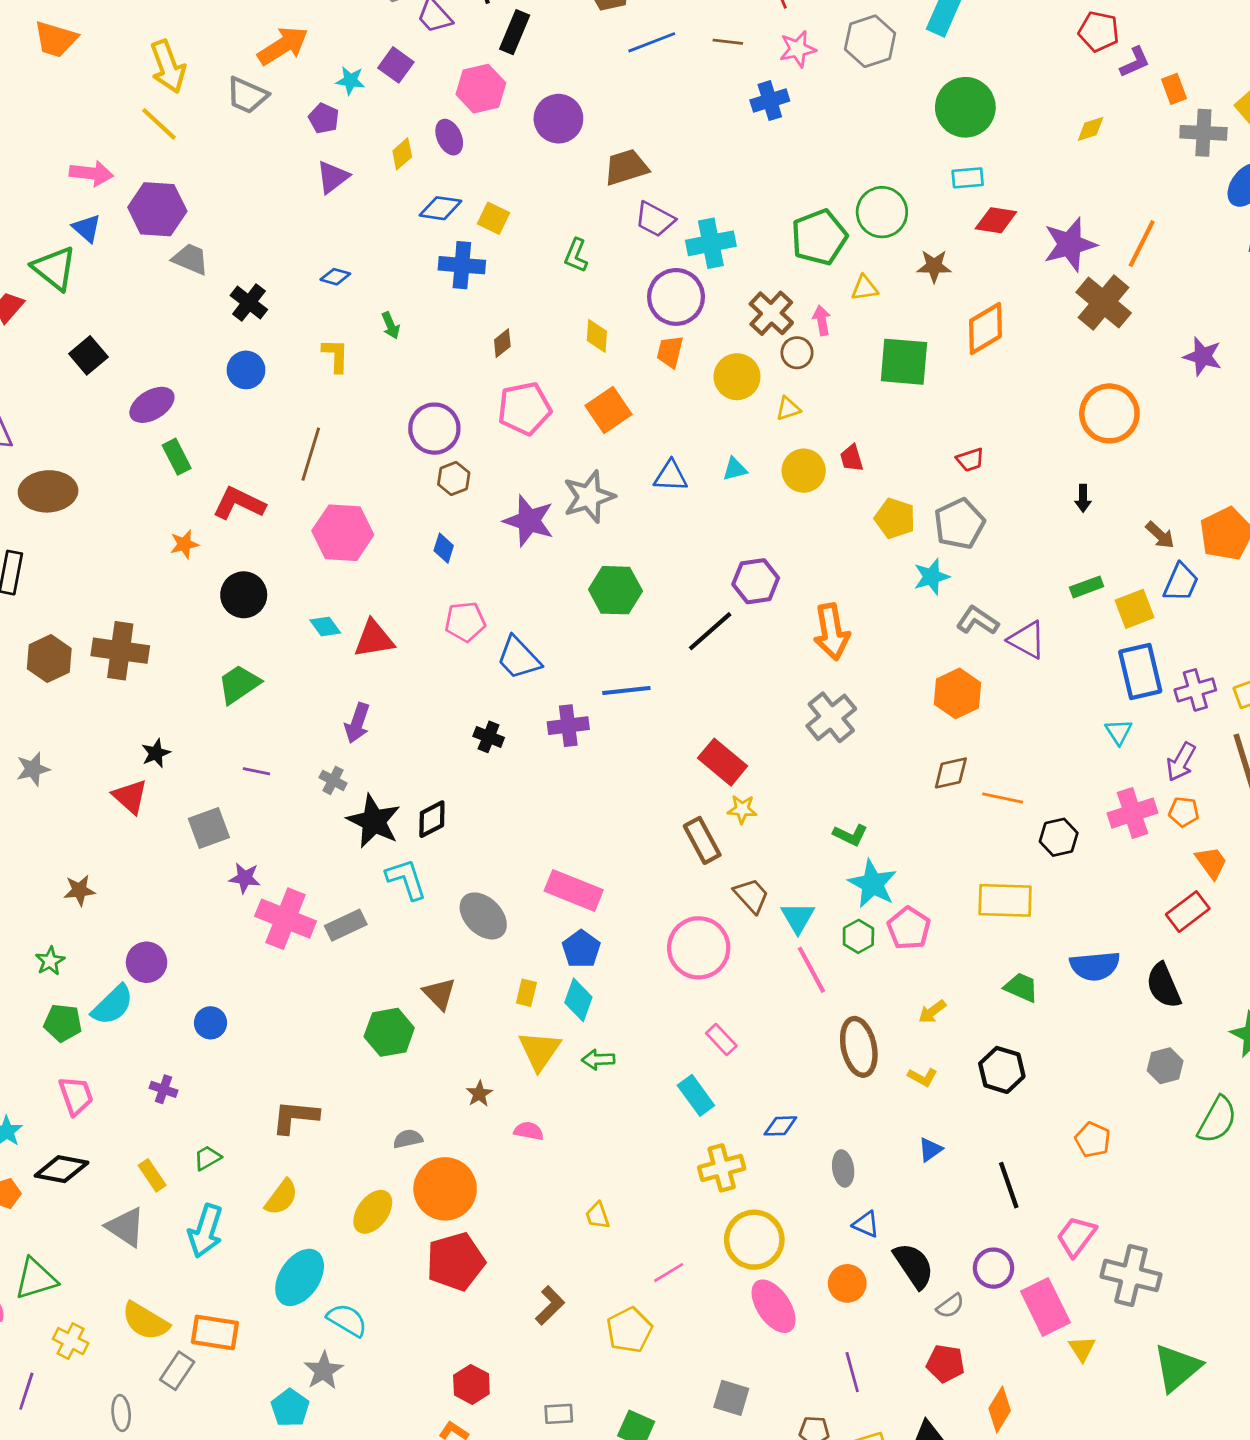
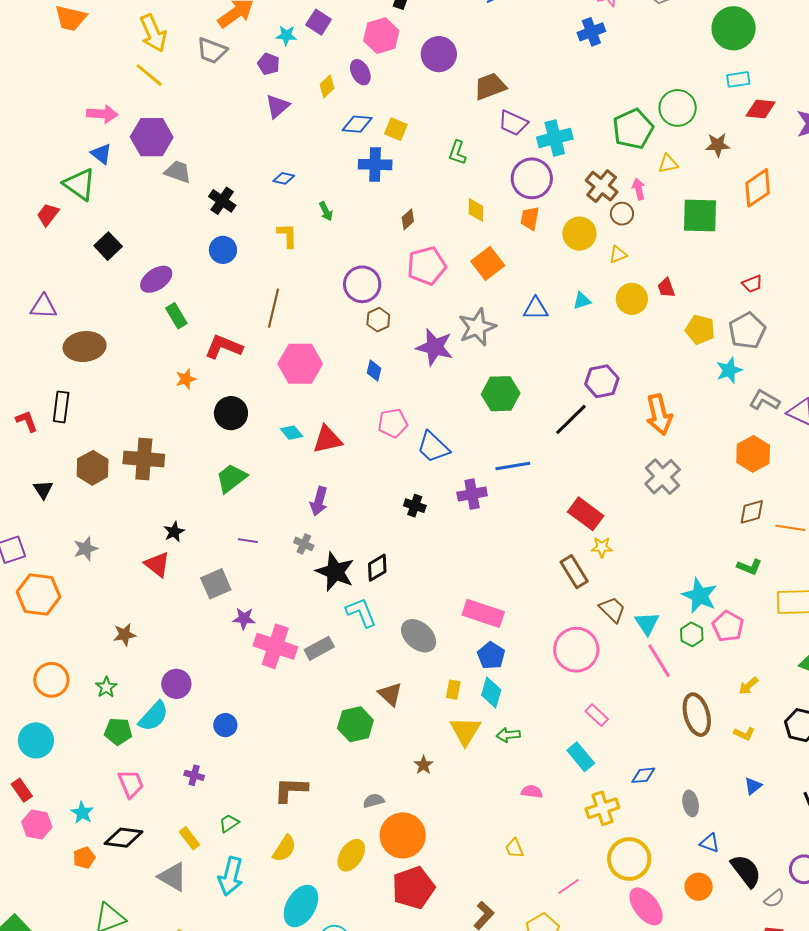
green L-shape: (850, 835) -> (749, 567), moved
pink semicircle: (529, 1131) -> (532, 792), moved

